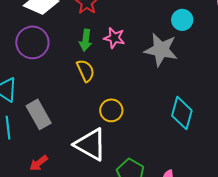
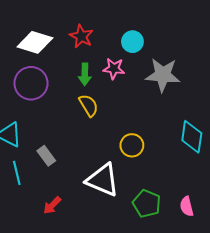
cyan circle: (182, 20) -> (132, 42), moved
yellow circle: (111, 110) -> (132, 145), moved
gray rectangle: (39, 114) -> (46, 156), size x0.7

